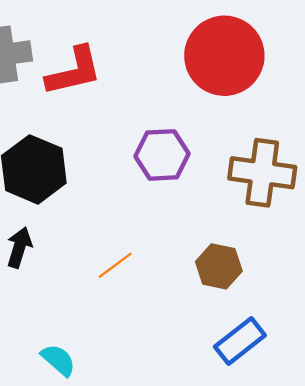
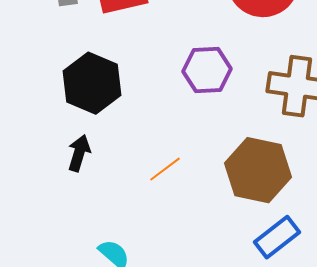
brown hexagon: (219, 266) -> (258, 170), size x1.6

